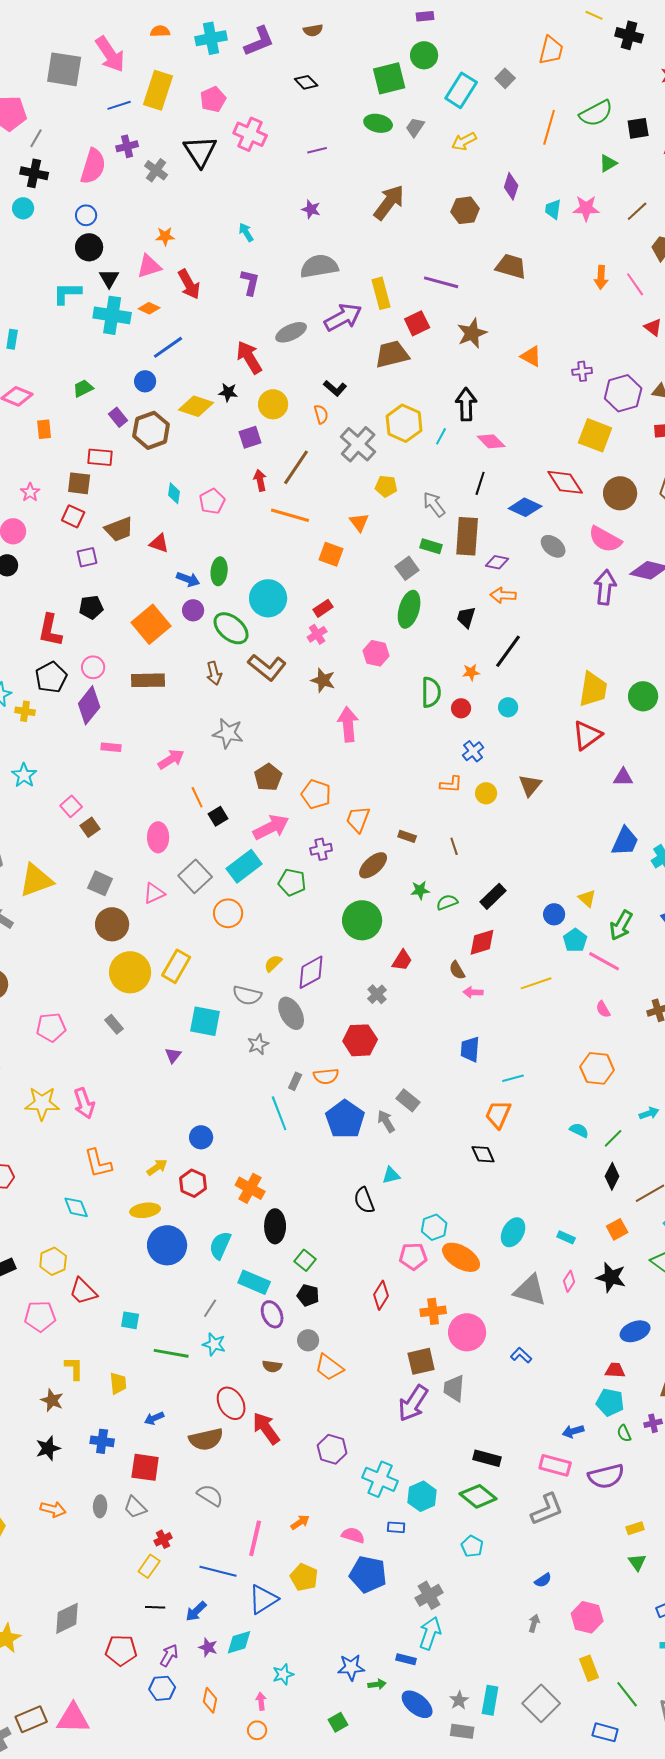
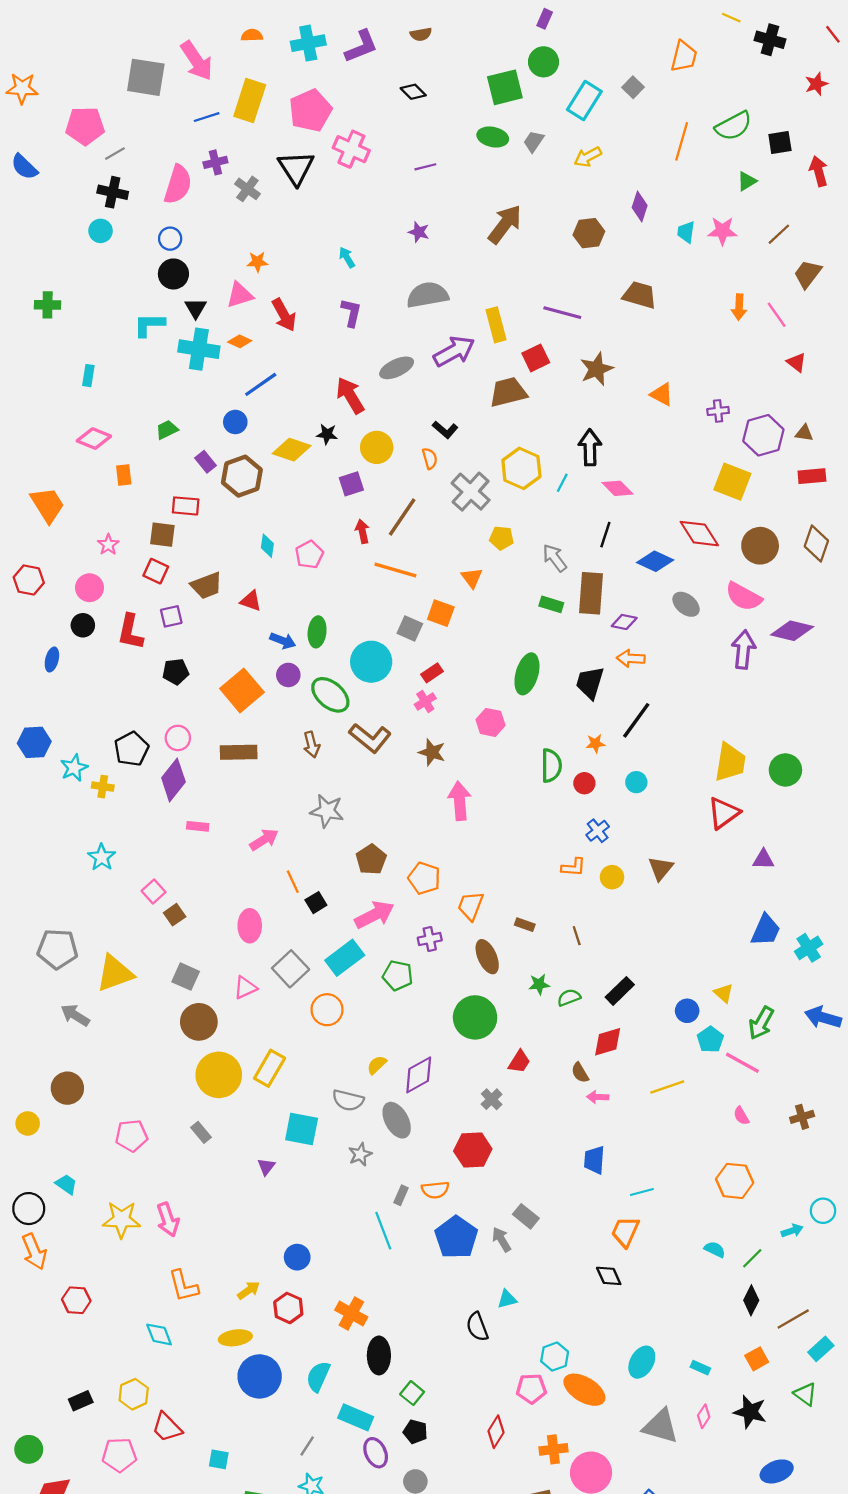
purple rectangle: (425, 16) -> (545, 19), turned -60
pink pentagon: (213, 99) -> (310, 110), size x1.5
gray line: (36, 138) -> (115, 154), turned 30
gray square: (407, 568) -> (410, 629), moved, turned -30
black trapezoid: (466, 617) -> (590, 683), size x1.4
red L-shape: (50, 630) -> (130, 632), moved
brown ellipse: (373, 865) -> (487, 957), turned -72

